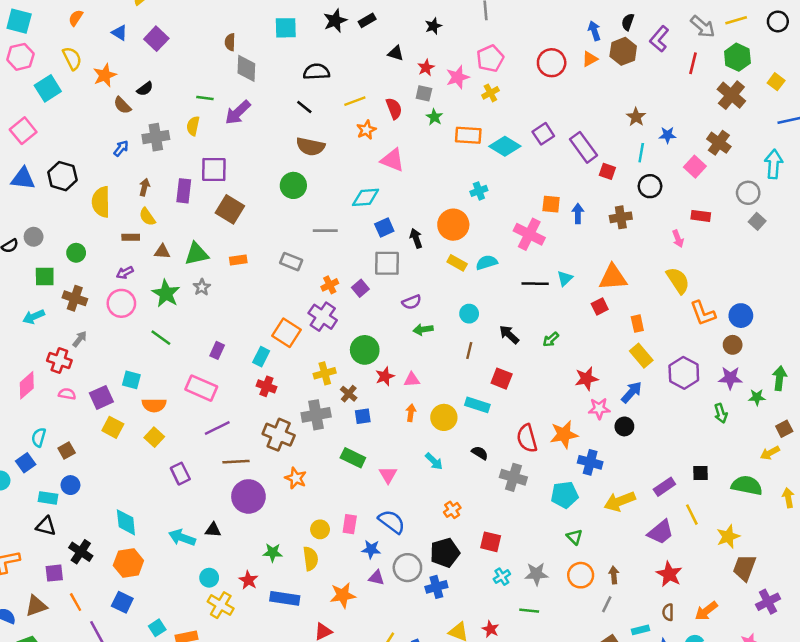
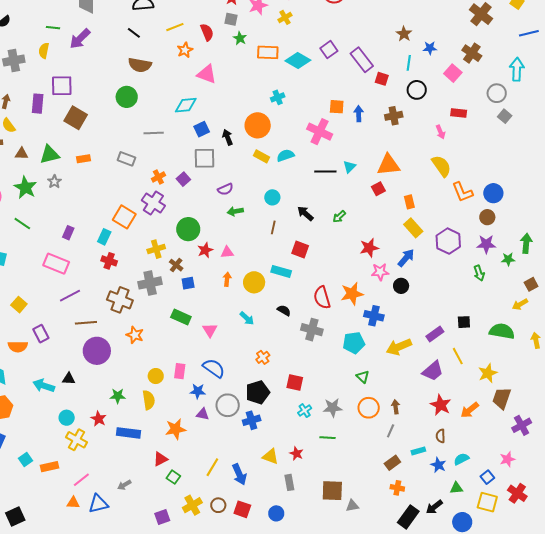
orange semicircle: (154, 405) -> (18, 347), moved
orange arrow: (706, 611) -> (470, 410), moved

